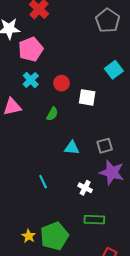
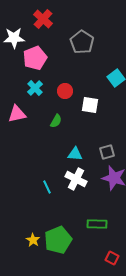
gray pentagon: (108, 20) -> (82, 42), moved
white cross: (85, 188) -> (76, 179), moved, size x1.5

